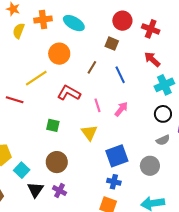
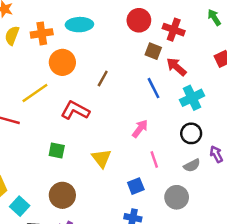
orange cross: (43, 20) -> (42, 33), moved
cyan ellipse: (74, 23) -> (79, 25), turned -30
brown square: (112, 44) -> (153, 51), moved
blue line: (120, 75) -> (154, 88), moved
pink line: (98, 105) -> (154, 160), moved
blue square: (117, 156) -> (136, 186), size x0.6

